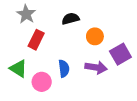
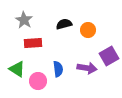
orange circle: (95, 36) -> (88, 30), moved
red rectangle: (36, 40) -> (33, 43), turned 60

